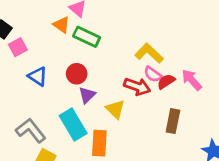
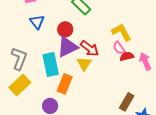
red arrow: (137, 86) -> (90, 48), moved
purple triangle: (87, 95) -> (67, 47), size x1.6
brown rectangle: (173, 121) -> (127, 102), moved
gray L-shape: (31, 130) -> (19, 59), turned 40

